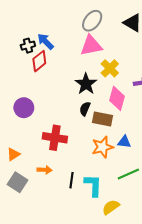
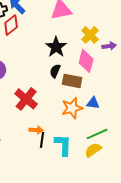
yellow cross: (110, 68) -> (90, 35), moved
red cross: (55, 138) -> (26, 99), turned 30
orange arrow: (45, 170) -> (36, 130), moved
yellow semicircle: (111, 207) -> (93, 150), moved

